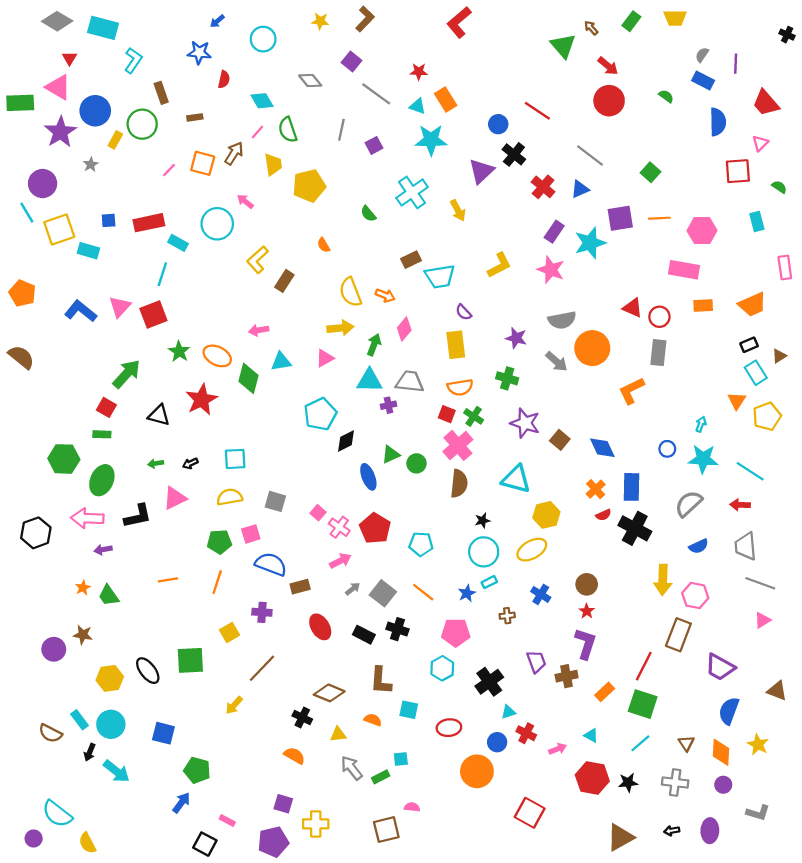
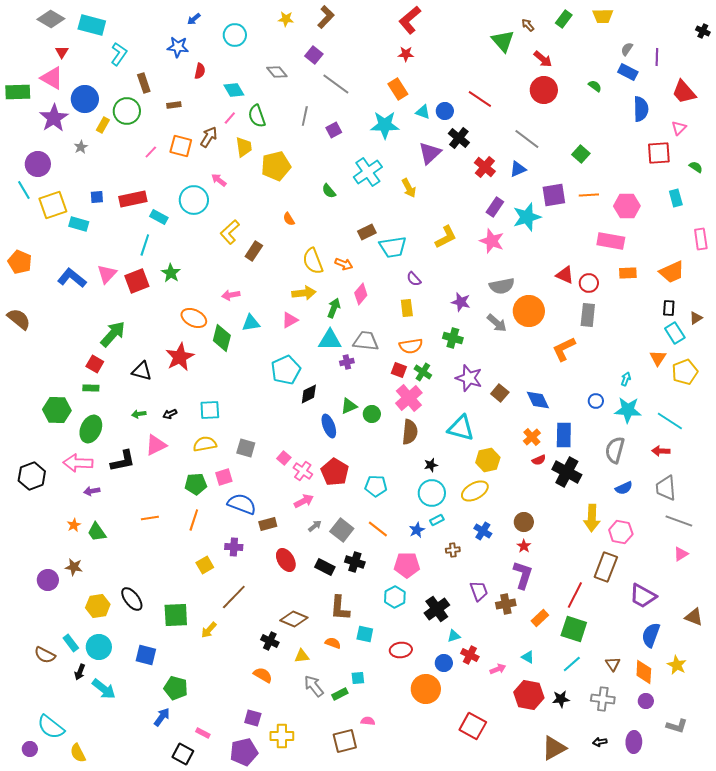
red star: (419, 72) -> (406, 54), moved
cyan triangle: (418, 106) -> (423, 112), moved
yellow rectangle: (456, 345) -> (407, 308), size x0.7
black rectangle: (749, 345) -> (669, 308), turned -63
green star: (179, 351) -> (171, 273), moved
gray semicircle: (689, 504) -> (615, 450), turned -32
green square: (190, 660) -> (176, 615), moved

